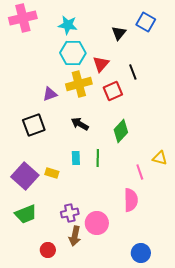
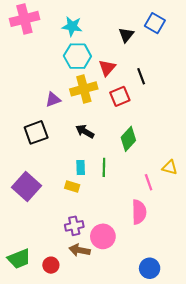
yellow rectangle: (52, 173) -> (72, 187), moved
green trapezoid: (26, 214) -> (19, 259), moved
brown arrow: (75, 236) -> (80, 250), turned 90

